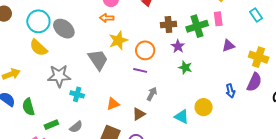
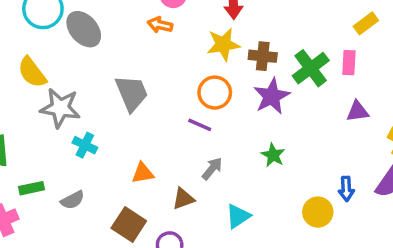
green cross: (197, 26) -> (311, 68), turned -30
yellow star: (118, 40) -> (223, 44), moved
purple star: (178, 46) -> (272, 96), size x1.5
yellow semicircle: (38, 48) -> (32, 72), moved
green star: (185, 67) -> (273, 155), moved
yellow circle: (204, 107) -> (318, 212), moved
cyan triangle: (182, 117) -> (238, 216), moved, turned 49

